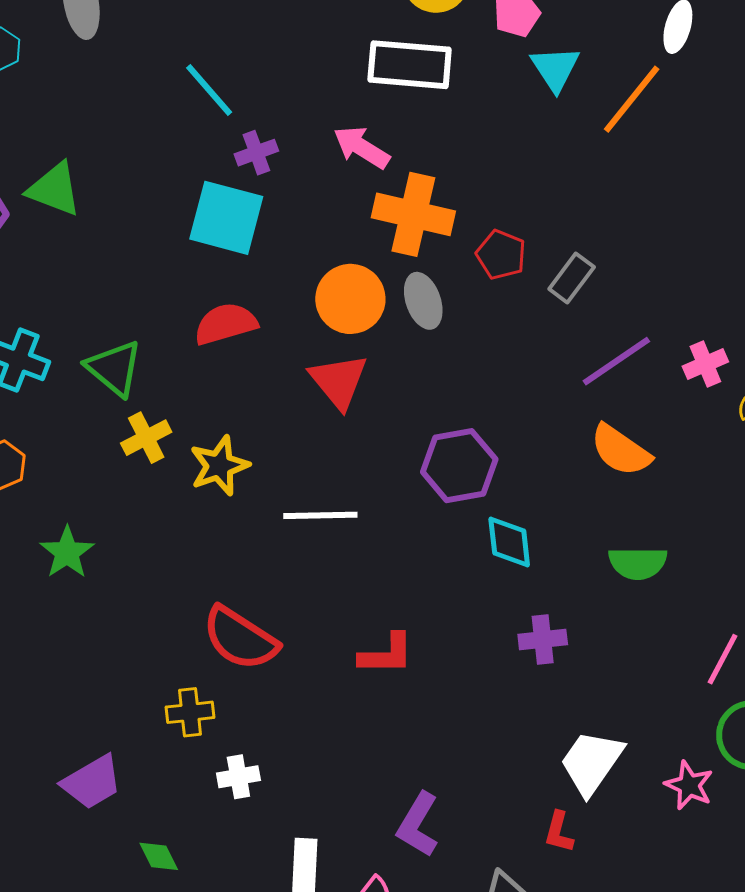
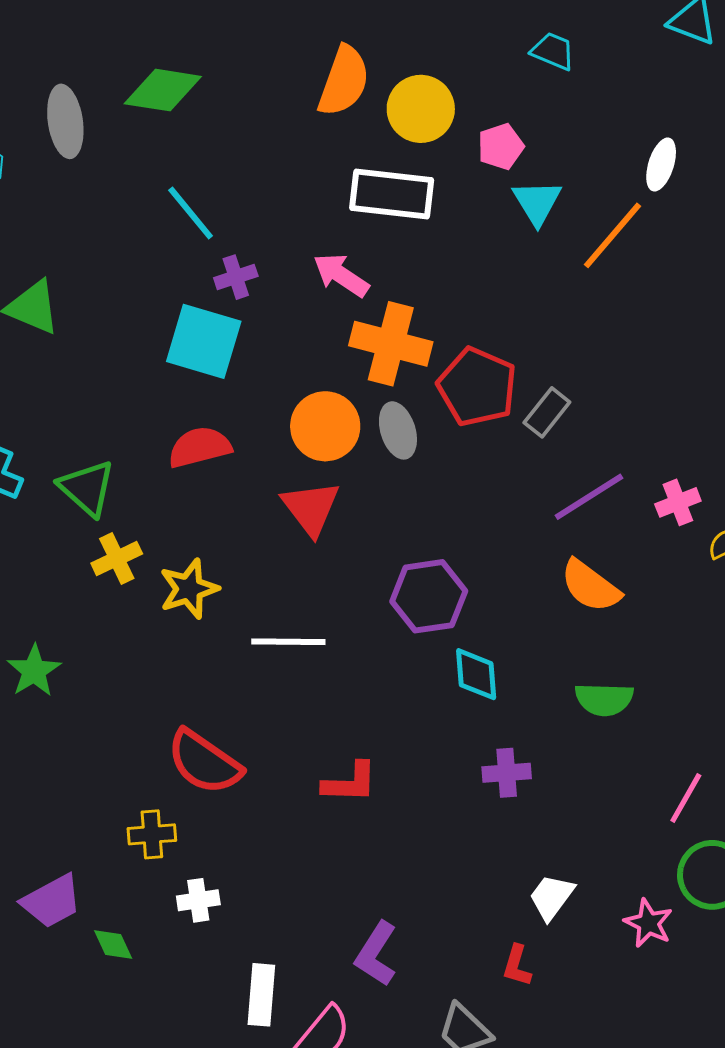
red pentagon: (501, 255) -> (477, 387), size x1.6
white trapezoid: (591, 762) -> (552, 897), size x0.7
green diamond: (159, 856) -> (113, 945), moved

